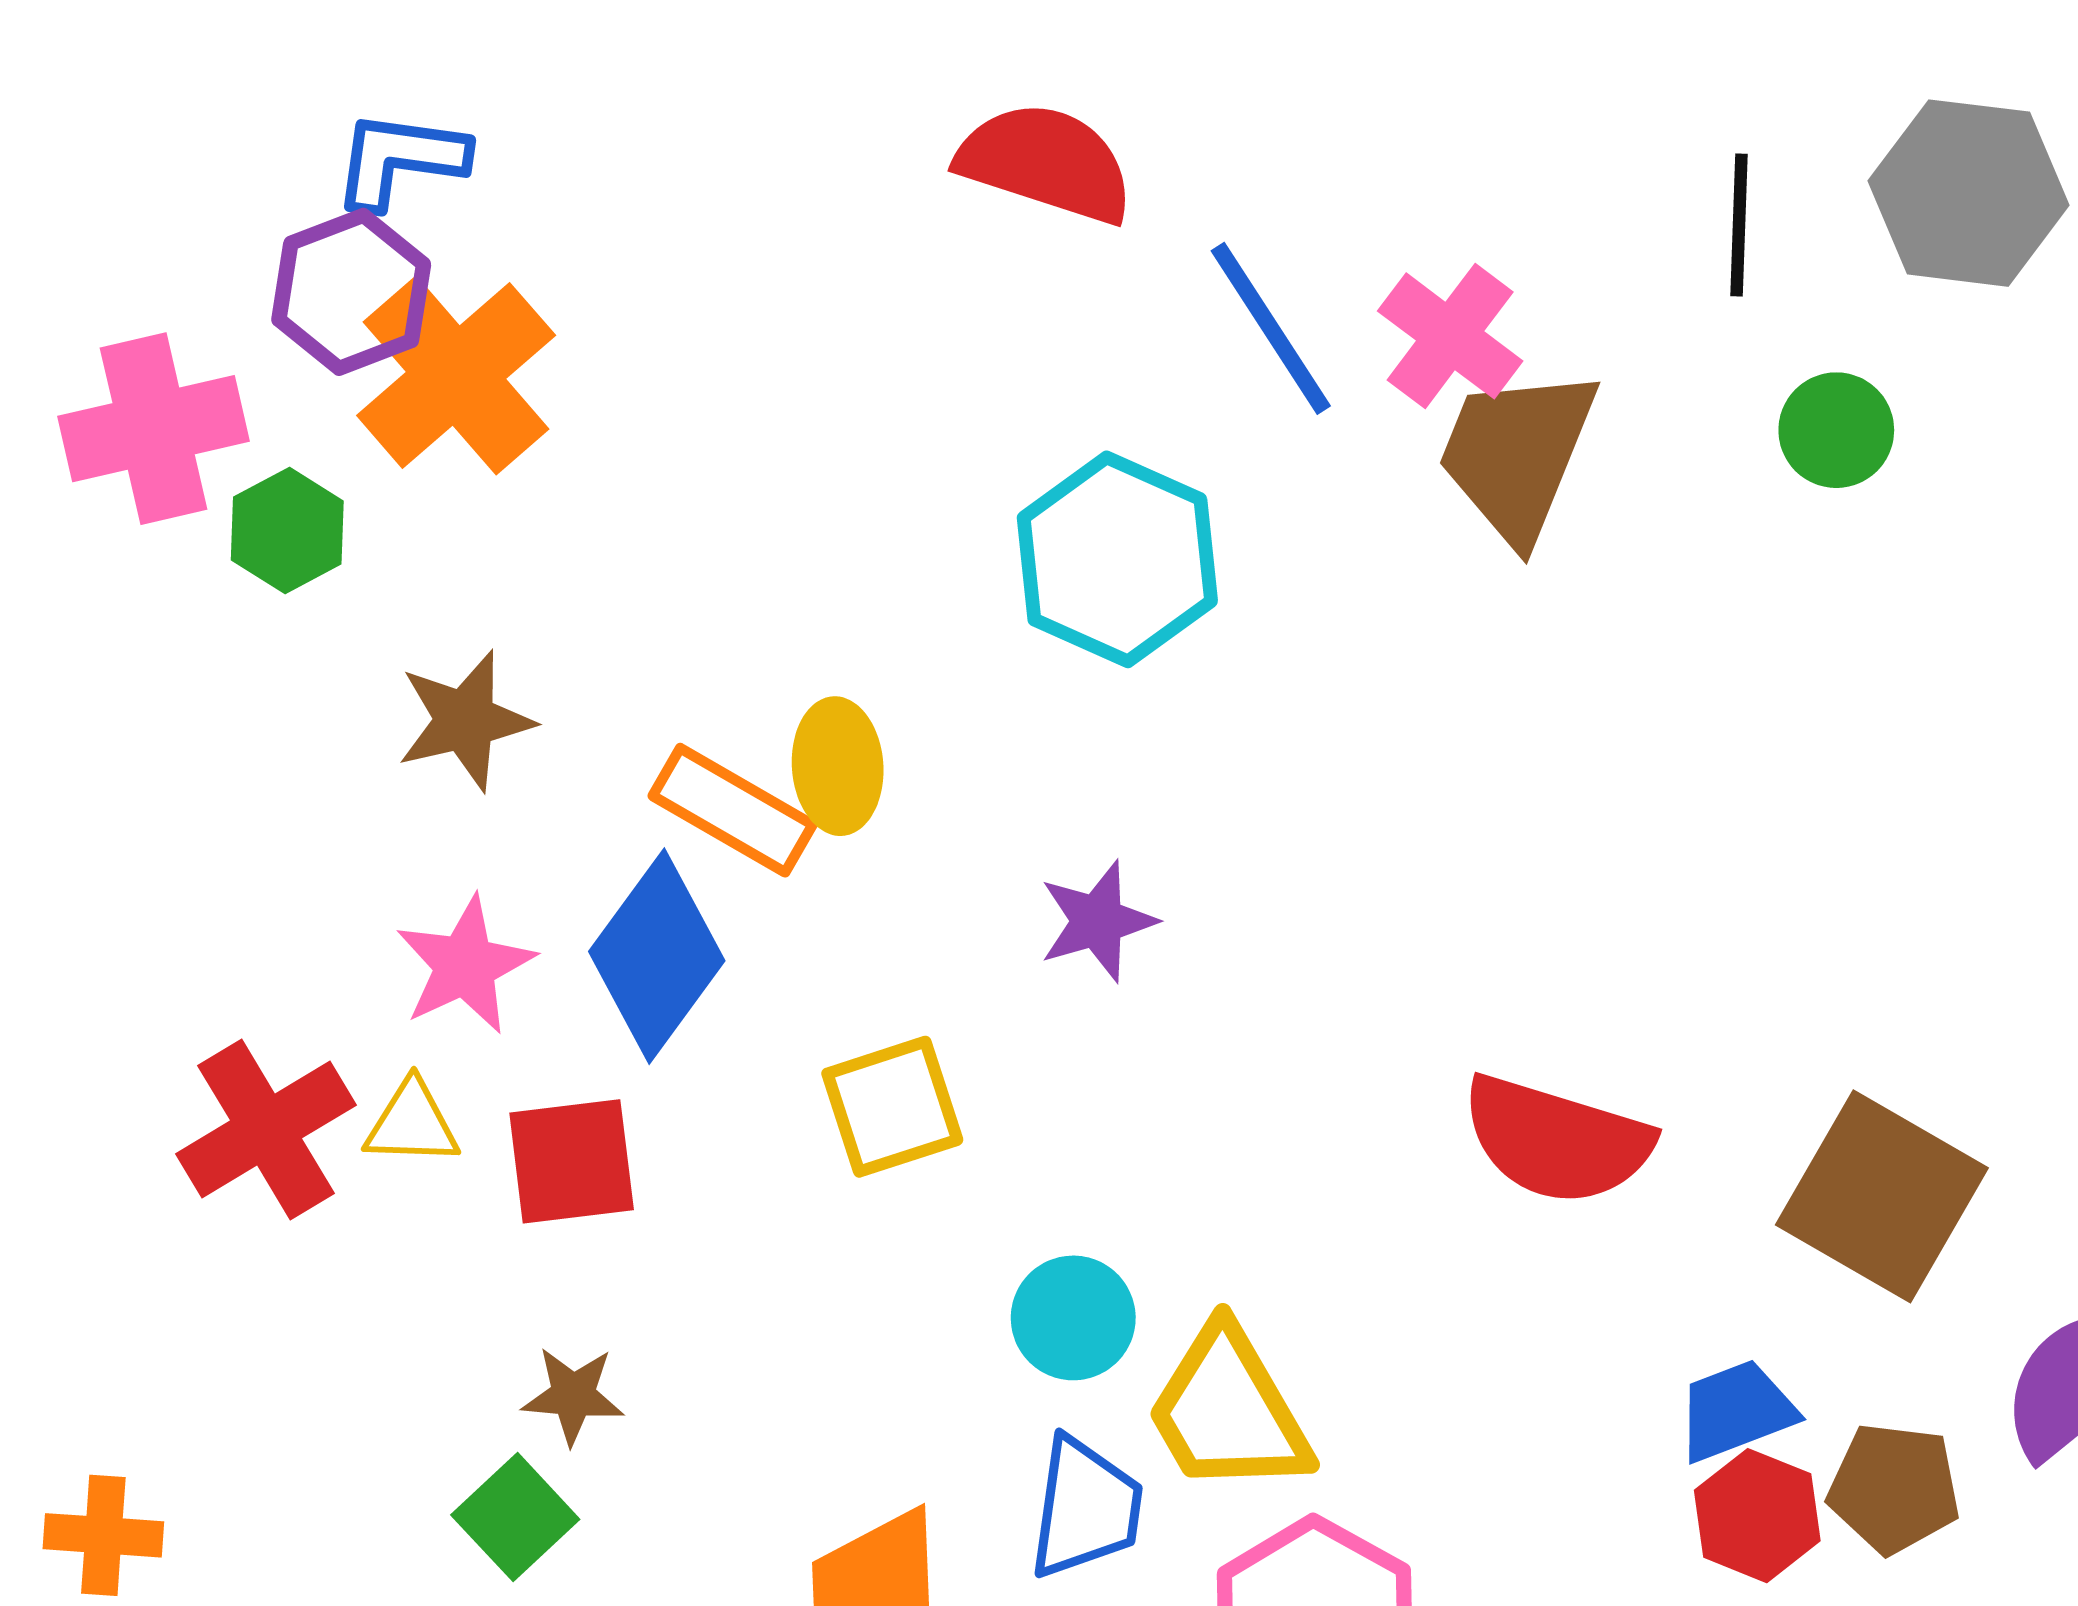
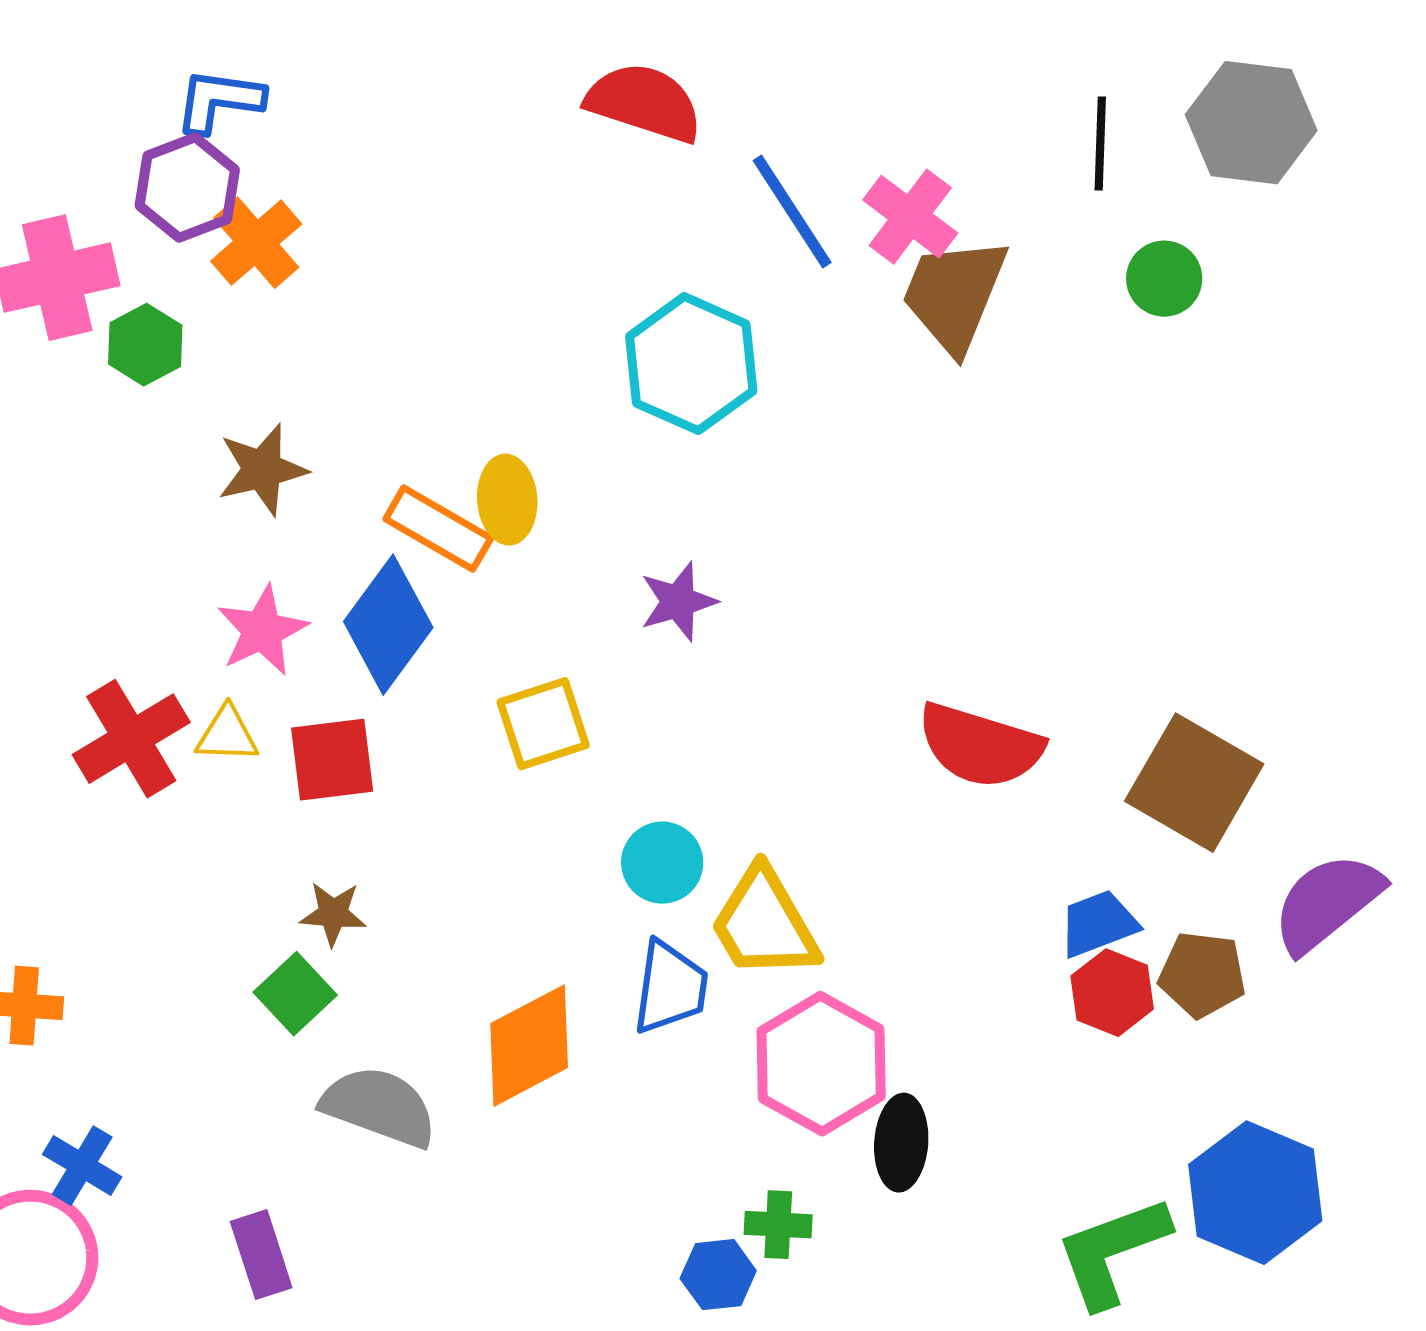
orange cross: (456, 375) -> (256, 243), size x0.7

